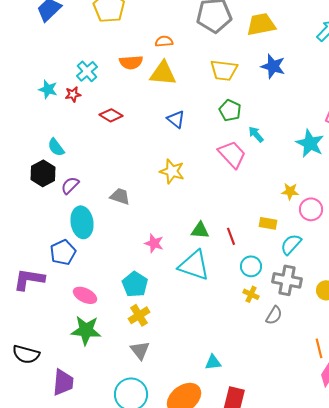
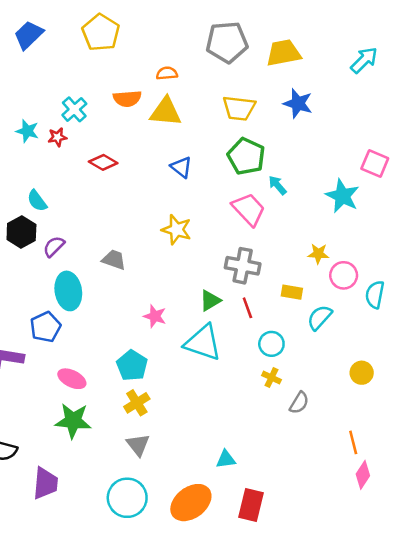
green pentagon: (230, 110) -> (246, 156), size x1.4
green triangle: (200, 230) -> (210, 301), turned -36
gray cross: (287, 280) -> (243, 266), moved

